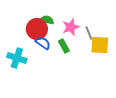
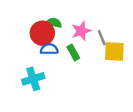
blue semicircle: (43, 43) -> (49, 49), turned -35
cyan cross: (17, 58) -> (33, 79), moved, turned -36

